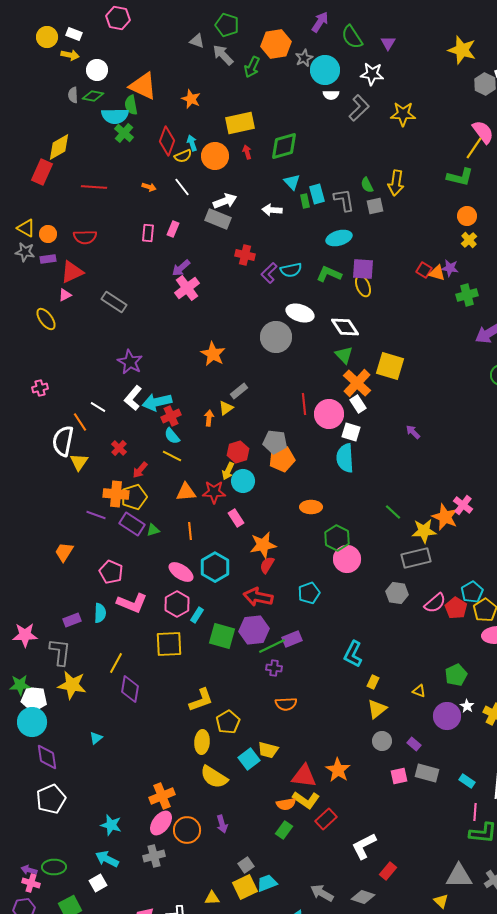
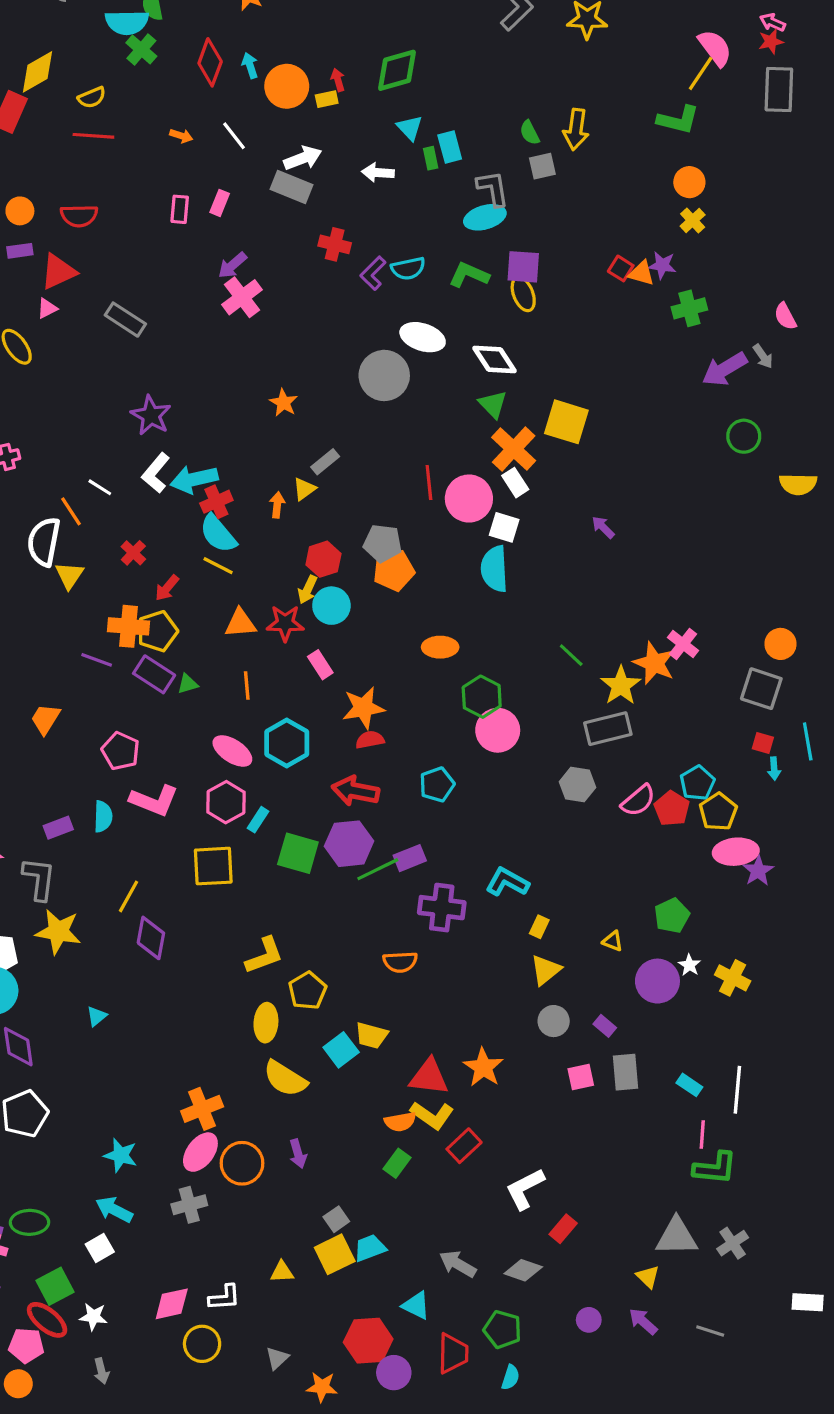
yellow rectangle: (240, 123) -> (327, 99), moved, size x0.5
yellow semicircle: (183, 156) -> (92, 97), moved
gray L-shape: (344, 200) -> (493, 189), moved
orange star: (213, 354) -> (284, 403), size x0.7
cyan semicircle: (172, 436) -> (218, 534), size x1.5
yellow star: (424, 531) -> (621, 685), turned -30
red semicircle: (267, 565) -> (370, 740), turned 48
cyan L-shape: (353, 654) -> (507, 882), turned 92
purple cross: (274, 668) -> (442, 908), moved, size x1.8
gray rectangle: (427, 773) -> (625, 1072), turned 70

